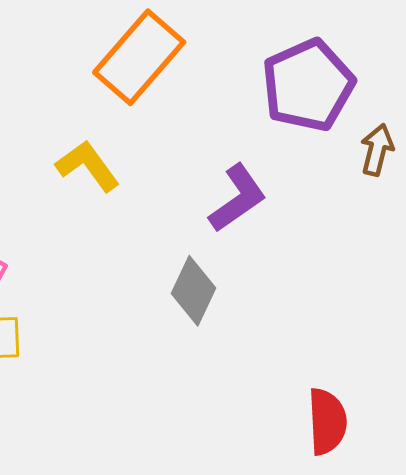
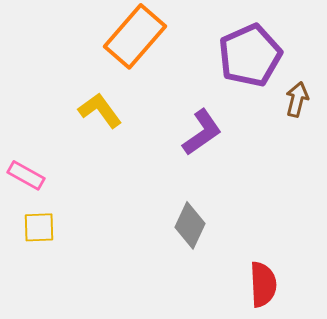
gray diamond: (193, 291) -> (190, 225), moved

